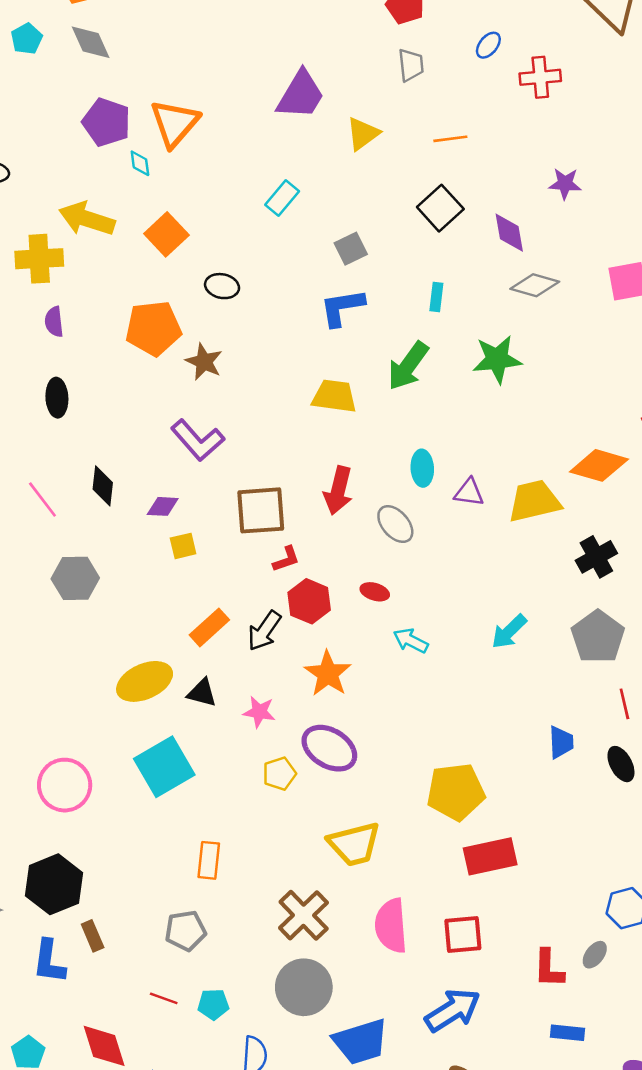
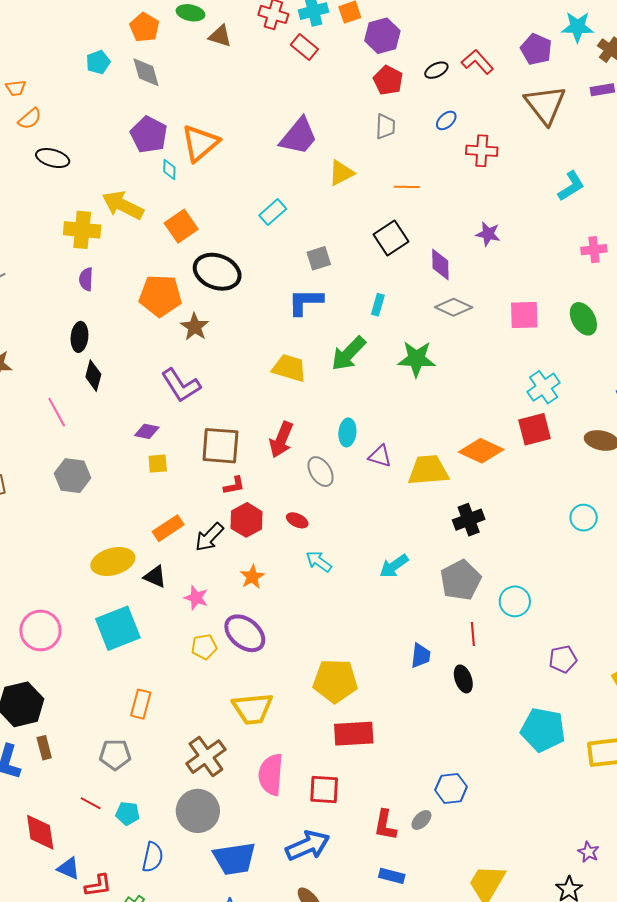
black ellipse: (222, 286) -> (217, 272), size x1.8
black diamond: (103, 486) -> (93, 376), moved
orange star: (328, 674) -> (252, 577), size x0.7

